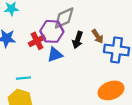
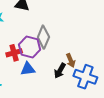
gray diamond: (64, 18) -> (43, 37), turned -55
black arrow: (78, 40) -> (60, 71), moved

